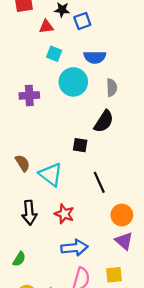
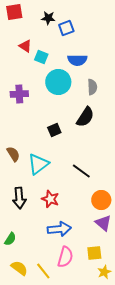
red triangle: (46, 27) -> (25, 46), moved, turned 40
black square: (80, 145) -> (54, 130), moved, turned -32
cyan triangle: (51, 174) -> (38, 164), turned 45
black line: (99, 182) -> (81, 171), turned -30

